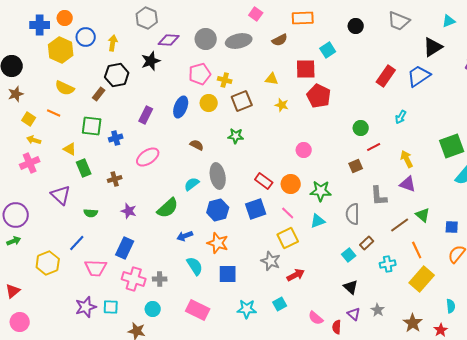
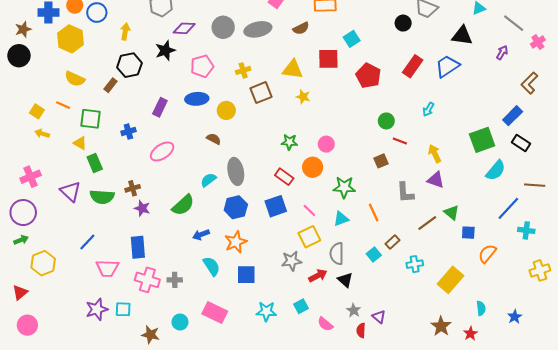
black circle: (356, 26) -> (403, 23), moved
blue circle: (86, 37) -> (97, 13), moved
black triangle: (433, 47) -> (462, 36), turned 40
pink pentagon: (200, 74) -> (202, 66), moved
yellow triangle: (272, 79) -> (293, 69), size x1.5
yellow cross: (225, 80) -> (243, 70), turned -32
brown star: (16, 94) -> (23, 29), moved
red pentagon: (319, 96) -> (368, 76), moved
yellow circle: (209, 103) -> (226, 110), moved
blue ellipse: (181, 107) -> (197, 99), turned 65
green square: (92, 126) -> (91, 119), moved
green star: (236, 136) -> (289, 142), moved
red line: (374, 147) -> (400, 141), turned 48
pink cross: (30, 163) -> (31, 177), moved
brown cross: (115, 179) -> (133, 188), moved
orange circle: (291, 184) -> (313, 167), moved
green semicircle: (91, 213) -> (102, 197), moved, size x1.6
gray semicircle: (353, 214) -> (337, 254), moved
blue square: (452, 227) -> (468, 233), moved
orange star: (218, 243) -> (236, 242), turned 30
blue rectangle: (125, 248) -> (138, 247), turned -30
orange line: (417, 250) -> (374, 213), moved
gray star: (271, 261) -> (292, 261), turned -30
yellow hexagon: (48, 263) -> (43, 263), moved
black triangle: (351, 287) -> (345, 280), moved
cyan circle: (153, 309) -> (180, 322), moved
gray star: (378, 310) -> (354, 310), moved
pink semicircle: (316, 318) -> (325, 324), moved

